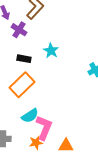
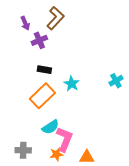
purple cross: (19, 30) -> (39, 40), turned 35
cyan star: (51, 51) -> (72, 84), moved

